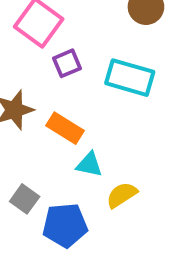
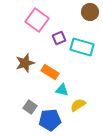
purple square: (67, 63) -> (59, 38), moved

